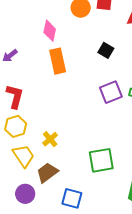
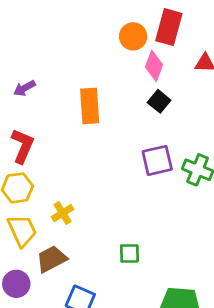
pink diamond: (50, 31) -> (154, 66), moved
green square: (101, 160) -> (129, 253), size x0.6

